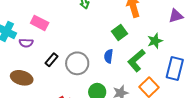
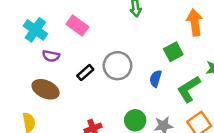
purple semicircle: (26, 43) -> (51, 56), moved
gray circle: (77, 63) -> (117, 66), moved

